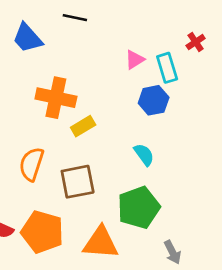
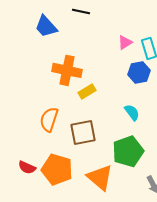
orange triangle: (101, 243) -> (100, 177), turned 36

